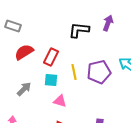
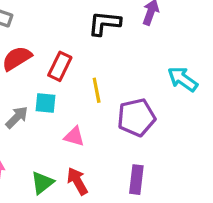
purple pentagon: (99, 72) -> (136, 117), moved
cyan square: (51, 80) -> (45, 103), moved

